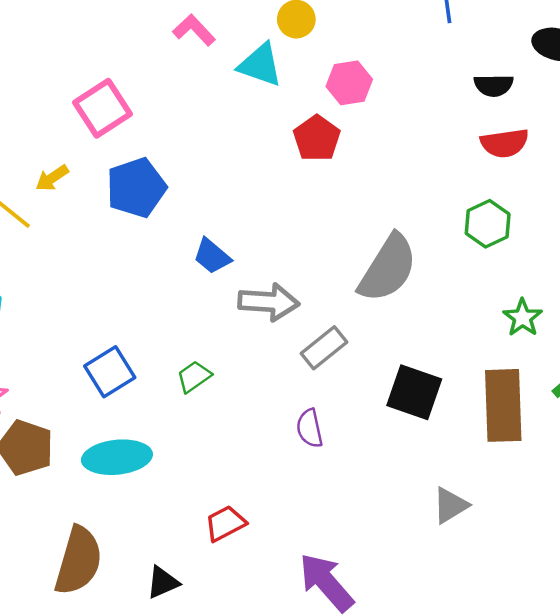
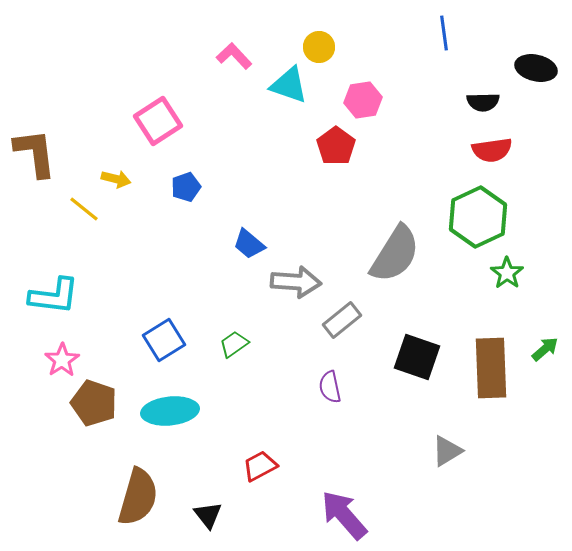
yellow arrow: (52, 178) -> (116, 179), turned -132
blue pentagon: (136, 188) -> (186, 187), size x0.6
green hexagon: (488, 224) -> (478, 217), size x1.5
green star: (523, 318) -> (507, 273), moved
black triangle: (163, 582) -> (208, 515), turned -44

